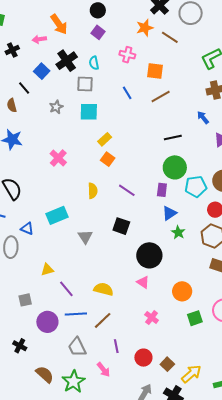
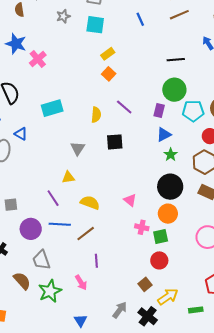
blue line: (127, 93) -> (140, 19), moved
brown line: (161, 97) -> (179, 15), moved
pink cross: (58, 158) -> (38, 59), moved
yellow semicircle: (93, 191) -> (96, 115), moved
cyan rectangle: (57, 215) -> (52, 108), moved
black square: (121, 226) -> (115, 142), turned -30
black circle: (149, 255) -> (170, 187), moved
yellow triangle: (47, 270) -> (68, 177), moved
pink cross: (152, 318) -> (142, 227), moved, turned -32
green square: (195, 318) -> (161, 236), moved
gray trapezoid: (77, 347) -> (41, 260), moved
red circle: (143, 358) -> (159, 260), moved

